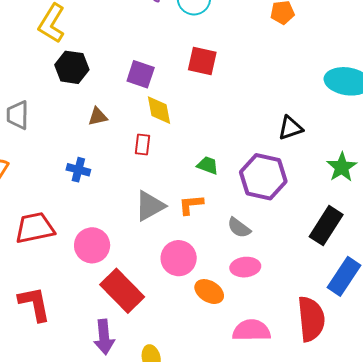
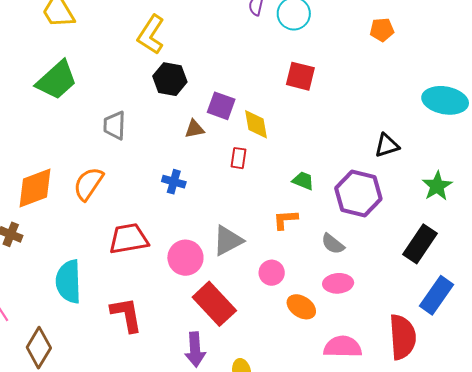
purple square: (141, 74) -> (221, 106), moved
gray triangle: (150, 206) -> (228, 241), moved
pink circle: (179, 258) -> (272, 273), size x0.7

